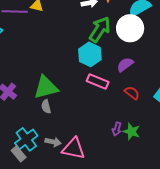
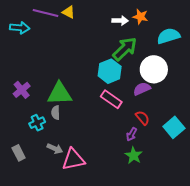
white circle: (130, 28) -> (154, 69), moved
purple arrow: (117, 129) -> (132, 134), moved
cyan cross: (26, 139) -> (37, 123), moved, size x0.7
pink triangle: (74, 149) -> (73, 159), turned -35

